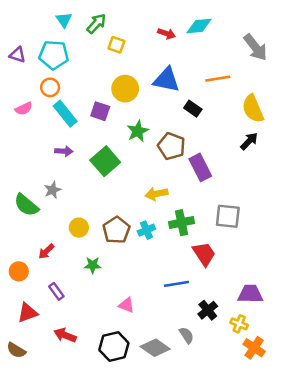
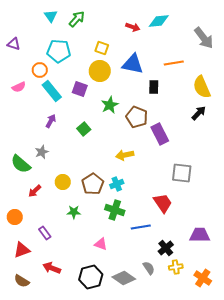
yellow square: (116, 45) -> (102, 48), moved
cyan pentagon: (54, 55) -> (59, 51), moved
black rectangle: (193, 109) -> (154, 87), turned 56
purple arrow: (64, 151) -> (51, 121), turned -64
green square: (105, 161) -> (84, 129), size x0.6
green cross: (181, 223) -> (115, 210), moved, turned 30
red arrow: (46, 251) -> (35, 191), moved
yellow cross: (239, 324) -> (176, 267), moved, turned -32
brown semicircle: (16, 350) -> (22, 281), moved

